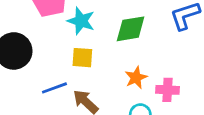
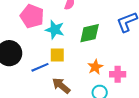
blue line: (54, 88) -> (40, 67), moved

